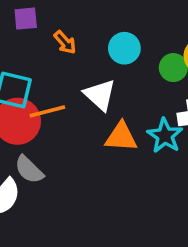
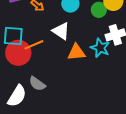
gray semicircle: (29, 170) -> (37, 84), moved

